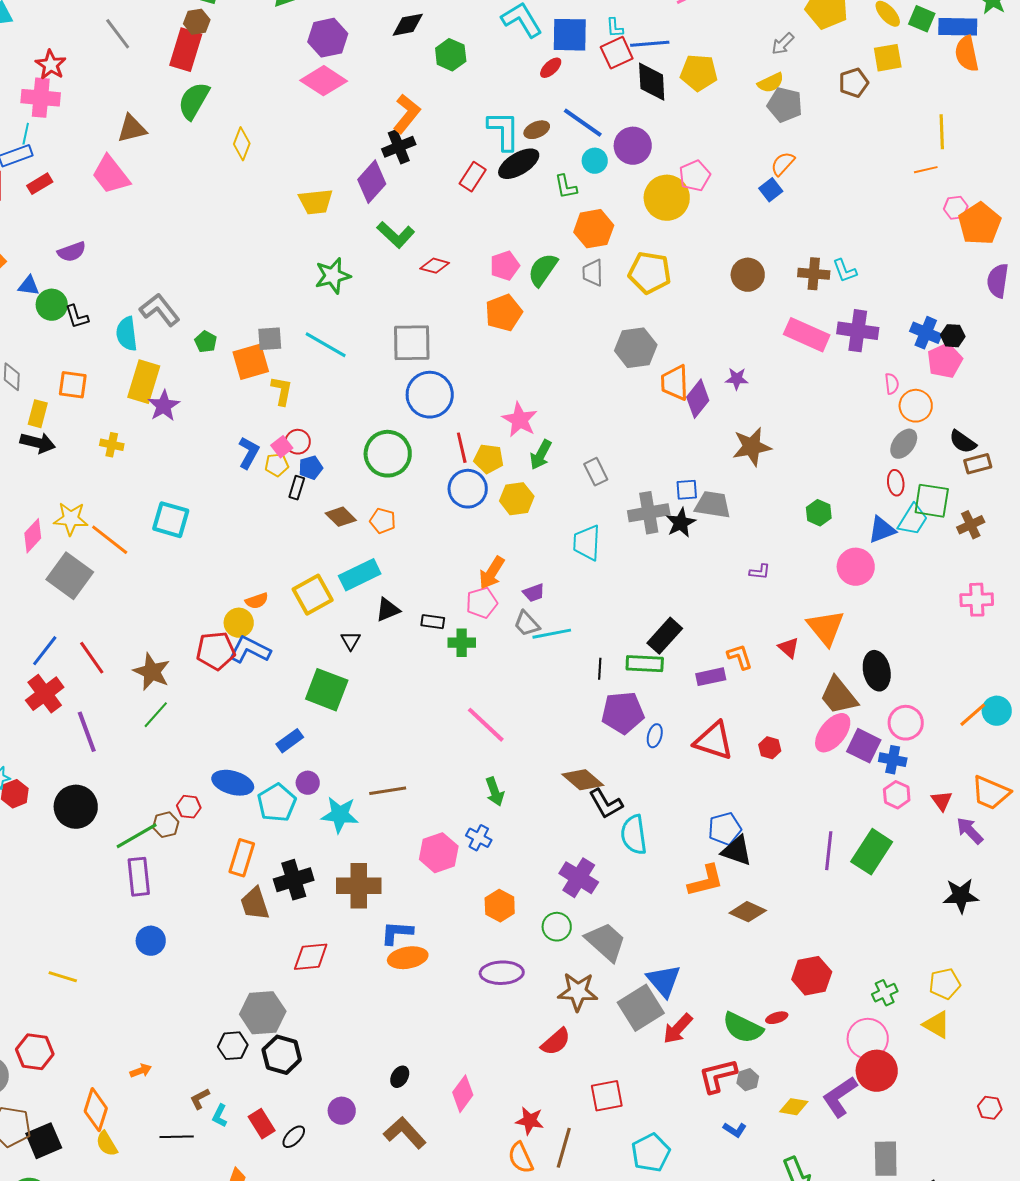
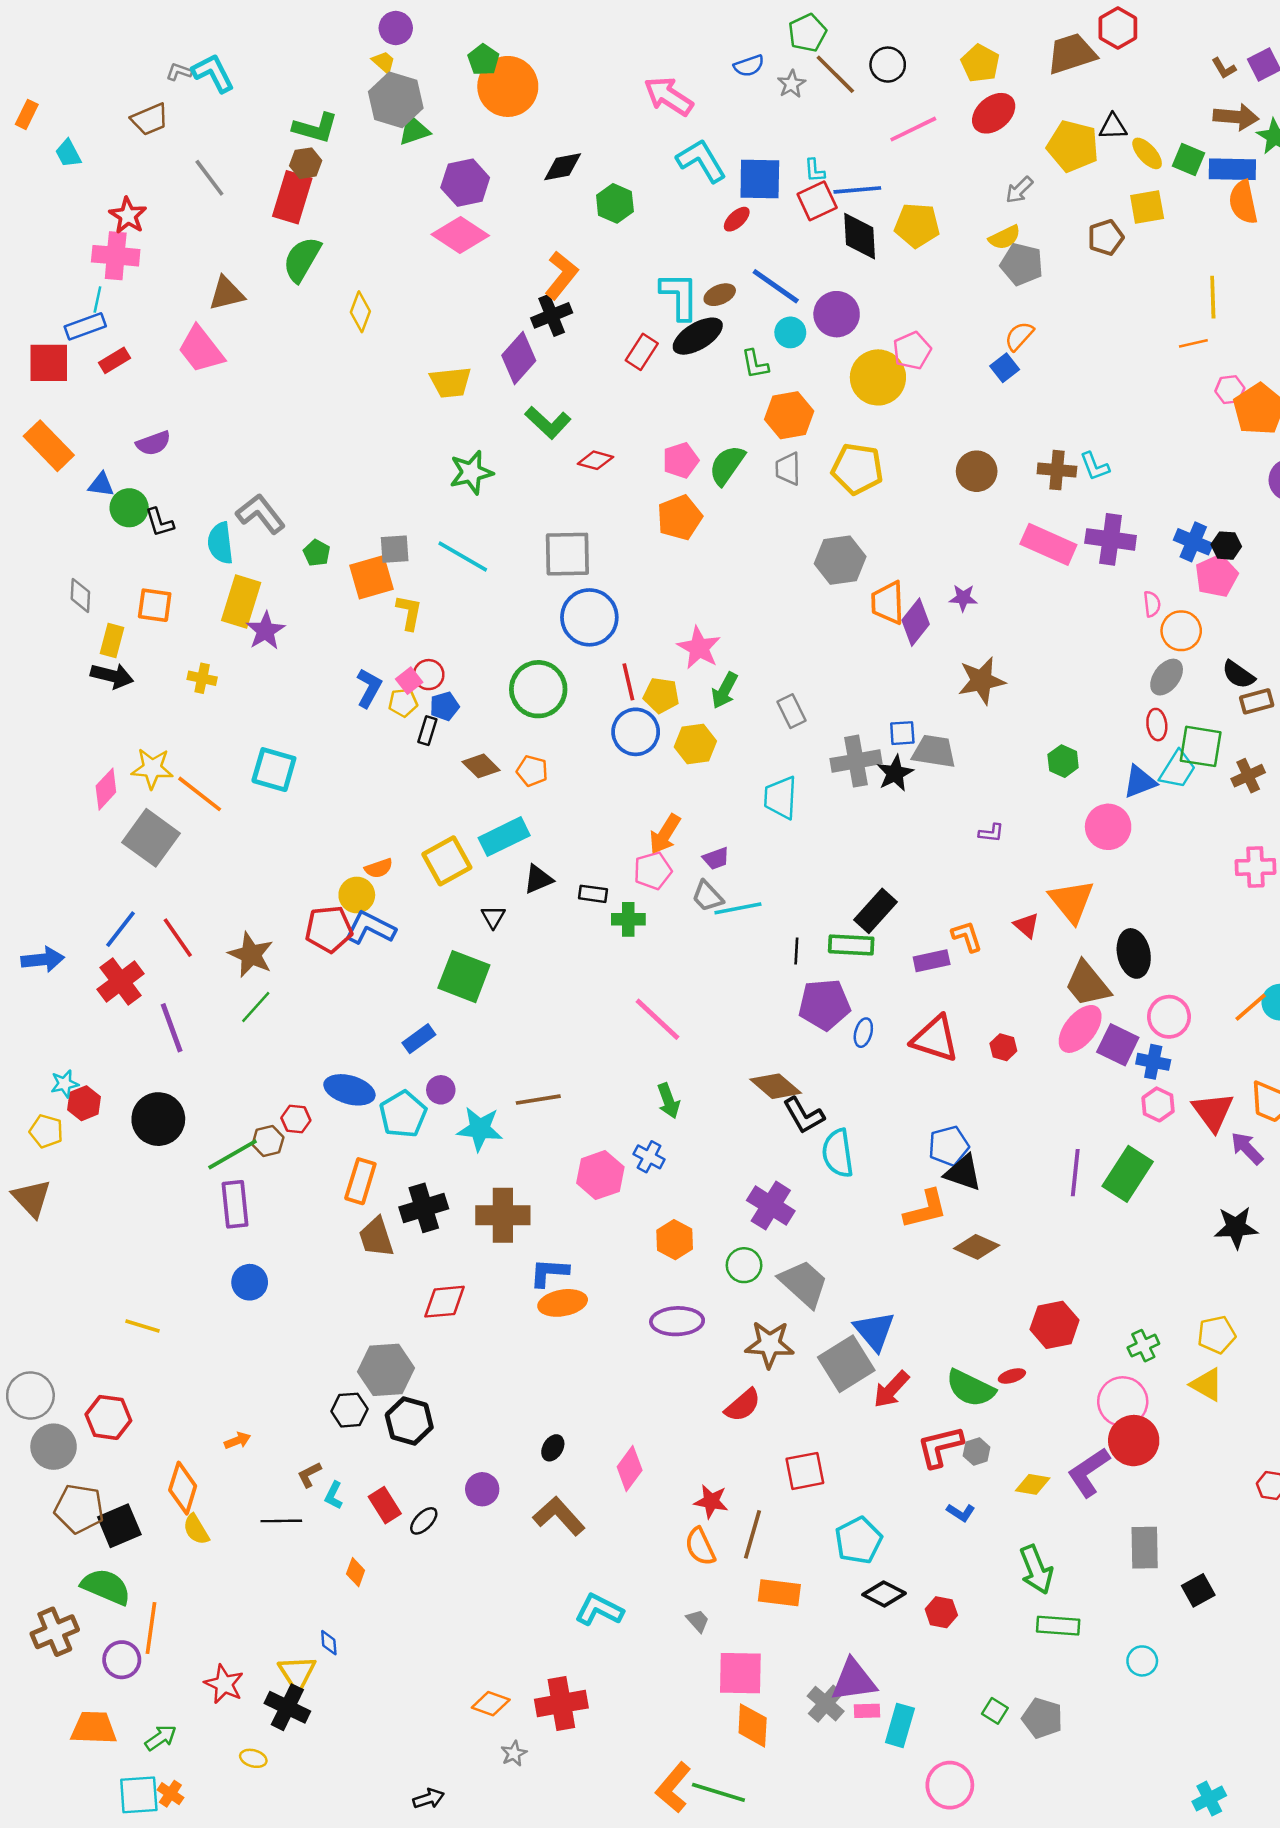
red triangle: (942, 801) -> (1213, 1112), size x1.6

